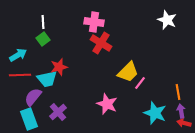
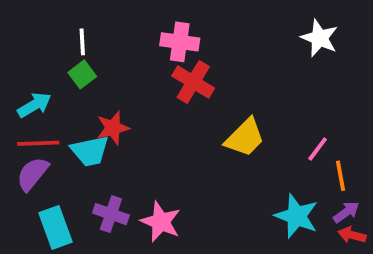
pink line: (140, 83) -> (318, 149), moved
purple semicircle: (33, 97) -> (32, 174), moved
pink star: (107, 104) -> (161, 222), moved
purple arrow: (181, 111) -> (346, 212), turned 64
purple cross: (58, 112) -> (111, 214), turned -30

